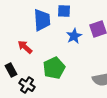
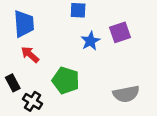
blue trapezoid: (42, 20) -> (24, 24), moved
green pentagon: (54, 68) -> (66, 80), turned -30

